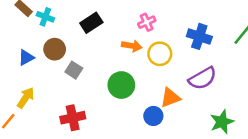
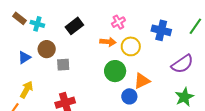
gray square: (74, 70) -> (63, 65), turned -32
purple semicircle: (203, 78) -> (182, 64), moved
green circle: (121, 85) -> (115, 71), moved

